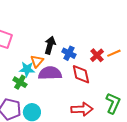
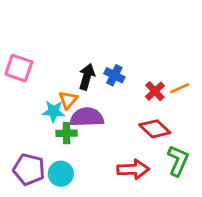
blue cross: (69, 53) -> (114, 75), moved
red diamond: (81, 74) -> (155, 129), moved, turned -35
green cross: (20, 82) -> (67, 133), moved, turned -32

